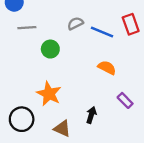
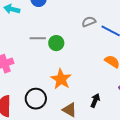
gray line: (27, 28) -> (38, 38), moved
green circle: (50, 49) -> (56, 43), moved

